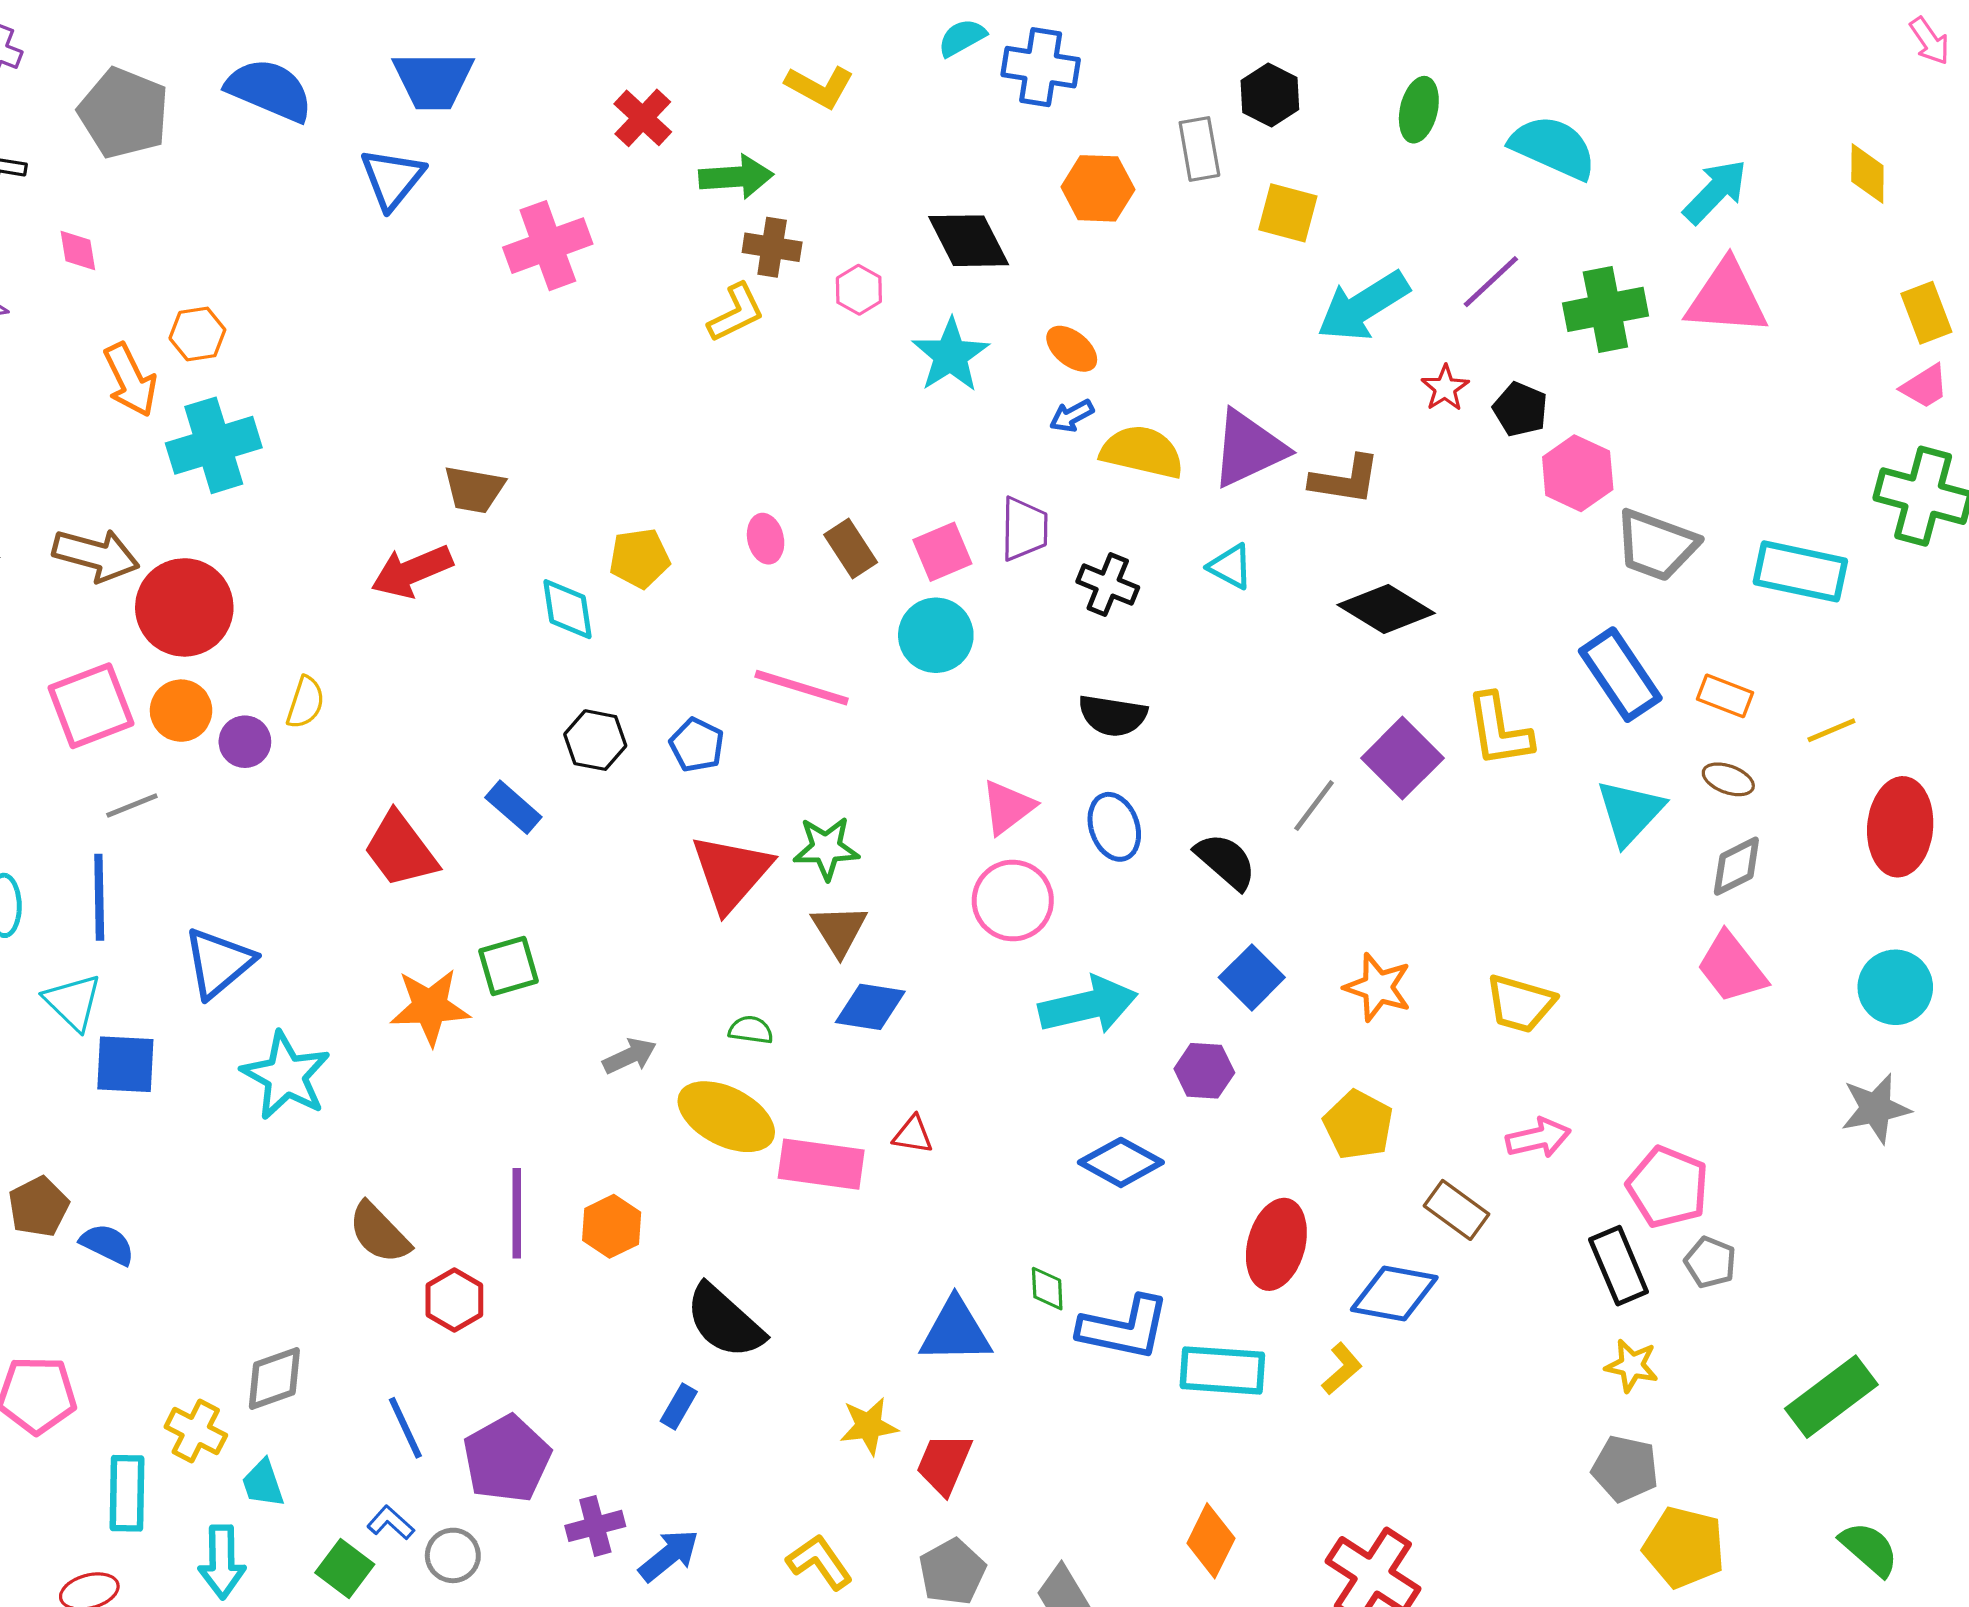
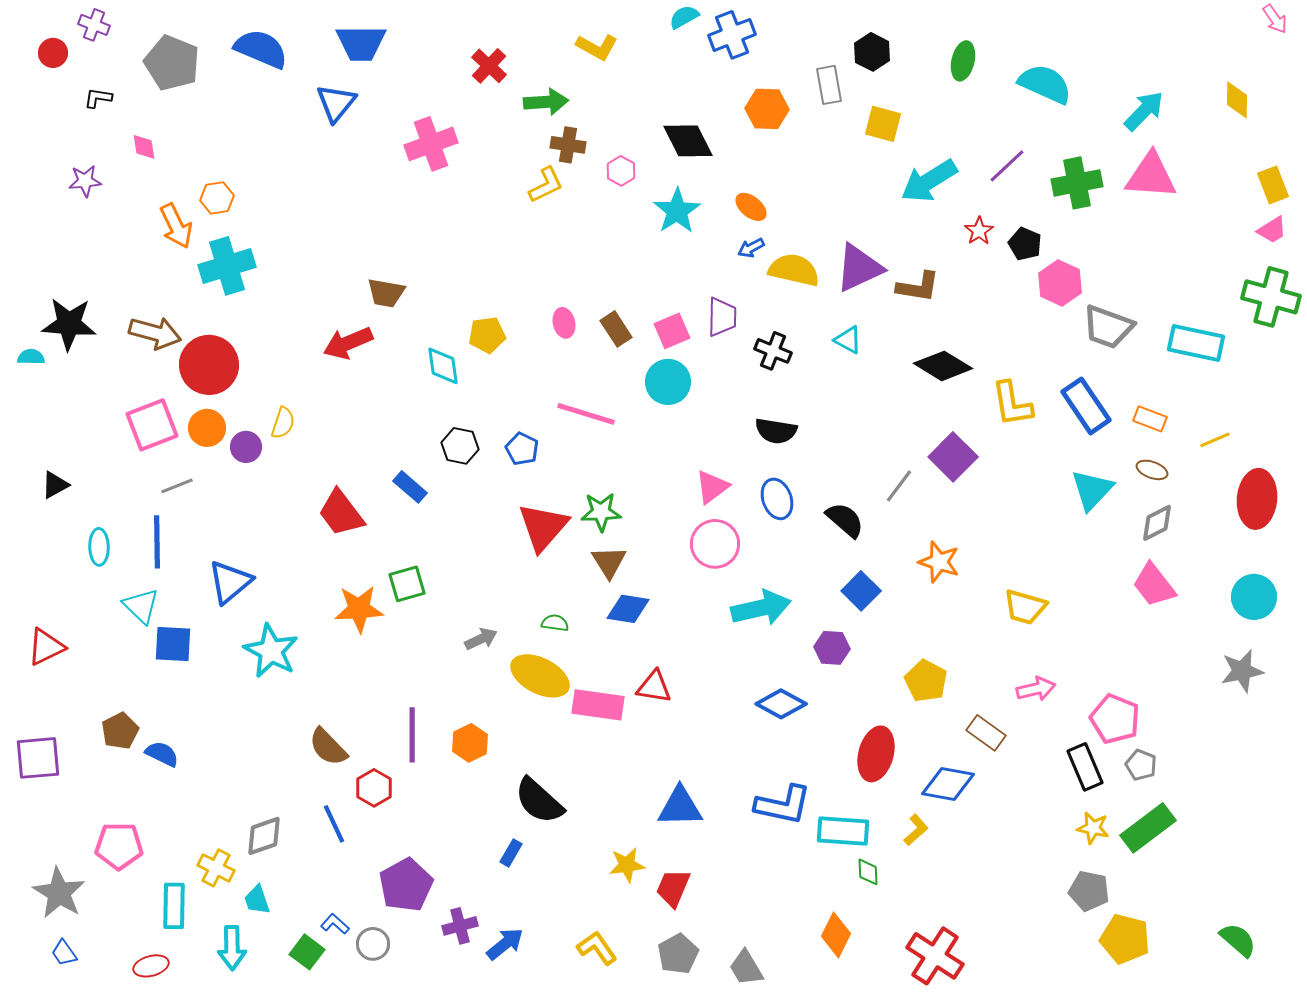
blue cross: (1041, 67) -> (732, 35), turned -30
yellow L-shape: (1499, 730) -> (1012, 404), moved
orange star: (1378, 987) -> (939, 562), moved
red triangle: (913, 1135) -> (654, 687), size x1.4
green diamond: (1047, 1289) -> (868, 872), moved
green rectangle: (1831, 1397) -> (1148, 828), moved
blue line: (405, 1428) -> (334, 824), moved

